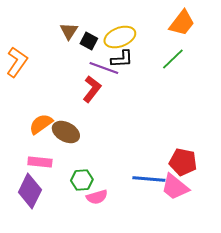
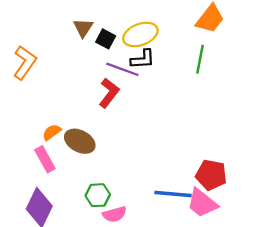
green line: (173, 59) -> (200, 59), turned -35
orange semicircle: (41, 124) -> (52, 132), size x0.7
pink rectangle: (40, 162) -> (45, 159), moved, turned 55

